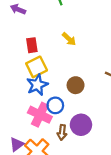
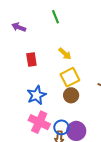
yellow square: (37, 67) -> (70, 77), moved
blue circle: (55, 105) -> (61, 127), moved

